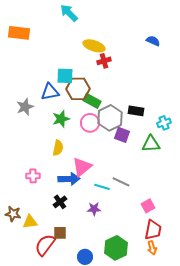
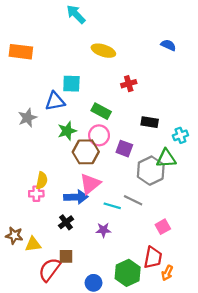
orange rectangle: (19, 33) -> (21, 52), moved
red cross: (104, 61) -> (129, 84), moved
brown hexagon: (78, 89) -> (86, 152), moved
gray hexagon: (110, 118) -> (151, 171), moved
purple square: (122, 135) -> (124, 149), moved
yellow semicircle: (58, 148) -> (42, 180), moved
red trapezoid: (153, 230) -> (153, 257), moved
orange arrow: (152, 248) -> (167, 273), turned 40

